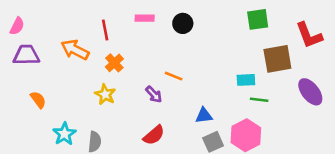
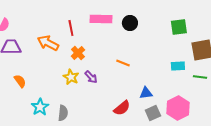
pink rectangle: (145, 18) -> (101, 19), size x1.5
green square: (258, 19) -> (179, 27), moved
purple arrow: (154, 94) -> (91, 77), moved
green line: (259, 100) -> (200, 77), moved
red semicircle: (154, 135) -> (122, 108), moved

